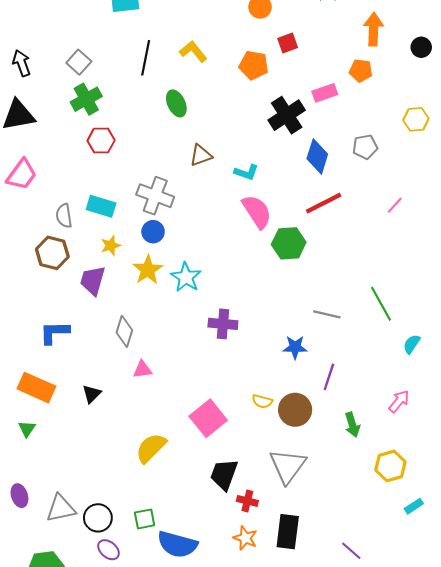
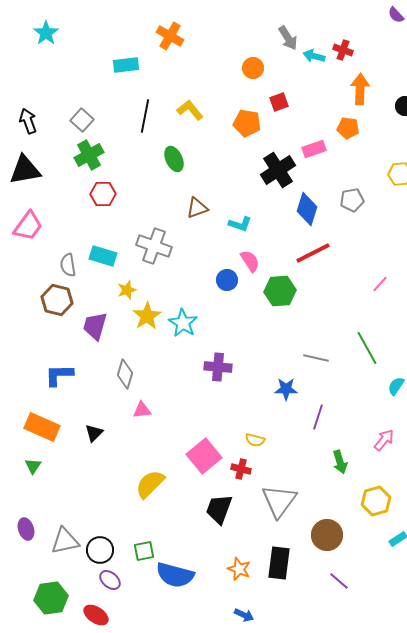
pink line: (395, 205) -> (380, 284), moved
pink semicircle: (257, 212) -> (250, 261), size x0.7
blue circle: (153, 232) -> (227, 280), moved
yellow star: (111, 245) -> (127, 290), moved
brown circle: (295, 410) -> (327, 535), moved
red cross: (247, 501) -> (241, 469), moved

